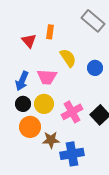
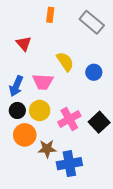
orange rectangle: (50, 32) -> (50, 15), moved

